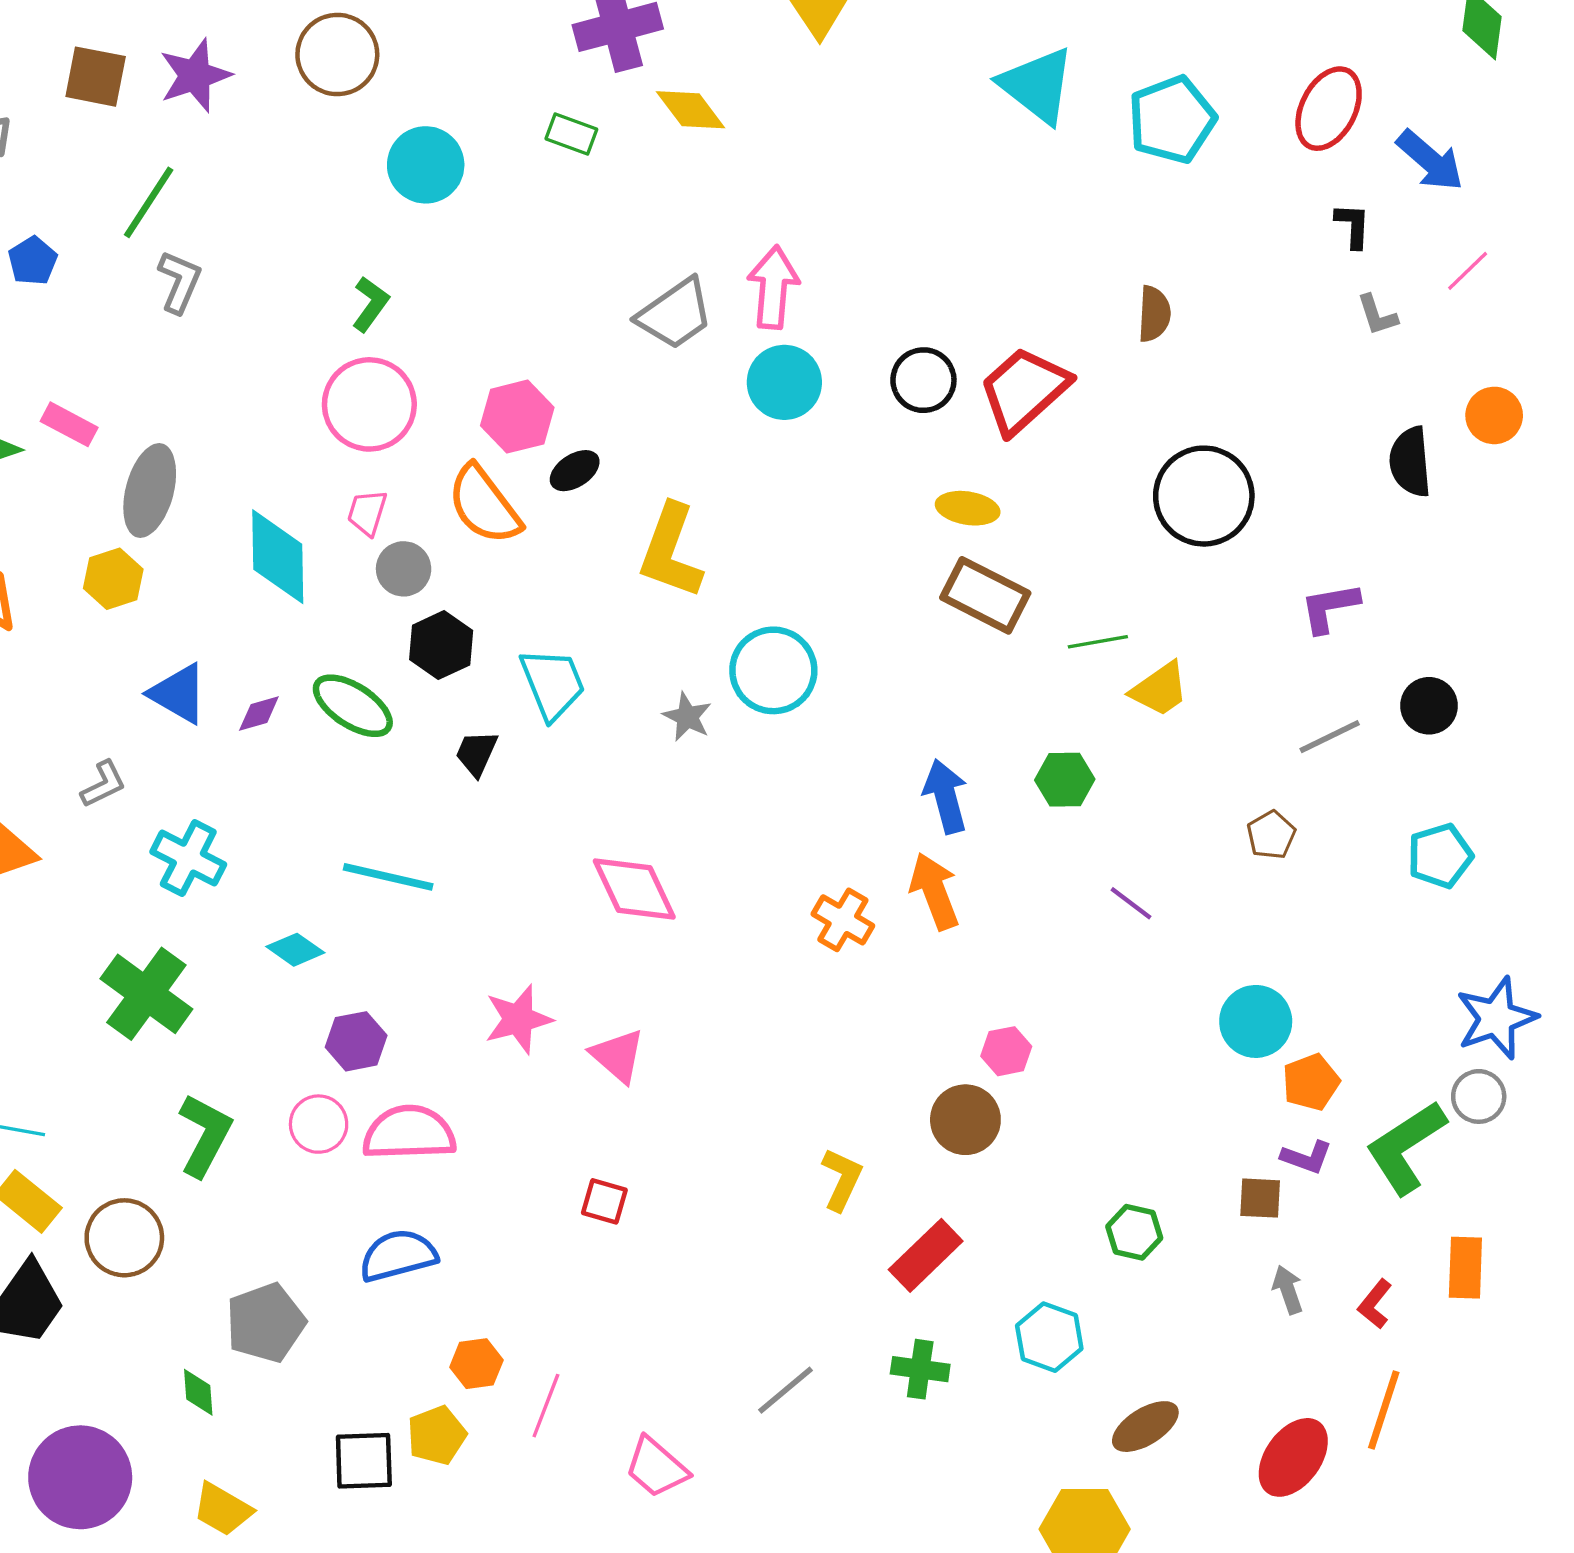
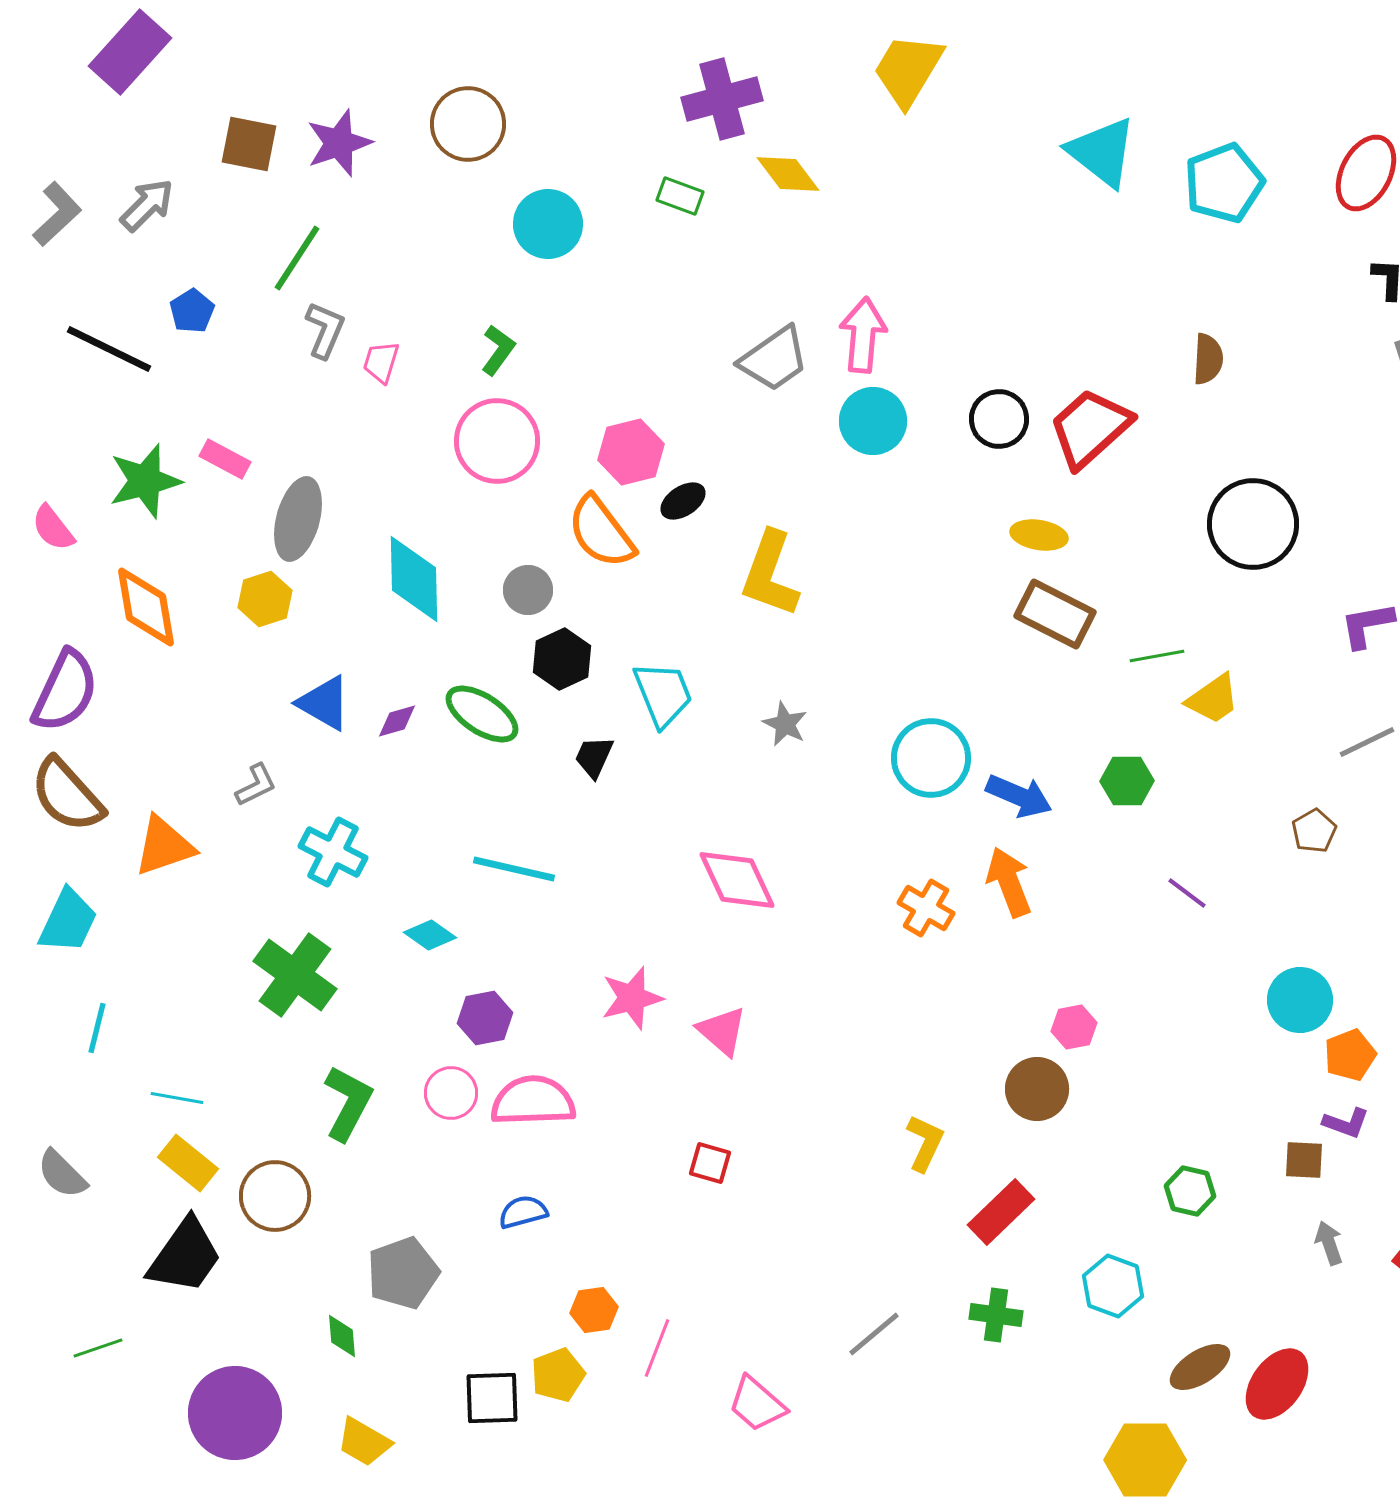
pink trapezoid: (367, 513) -> (381, 362), moved
cyan circle: (773, 670) -> (931, 758), moved
blue arrow: (946, 796) -> (1019, 796), turned 128
blue semicircle: (398, 1255) -> (523, 1212), size x0.7
red ellipse: (1293, 1457) -> (1277, 1384), moved

